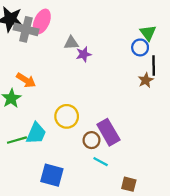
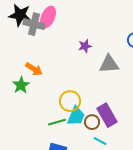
gray triangle: (71, 43) -> (109, 64), moved, size x1.5
cyan trapezoid: (36, 133) -> (76, 116), moved
green line: (17, 140) -> (57, 122), moved

